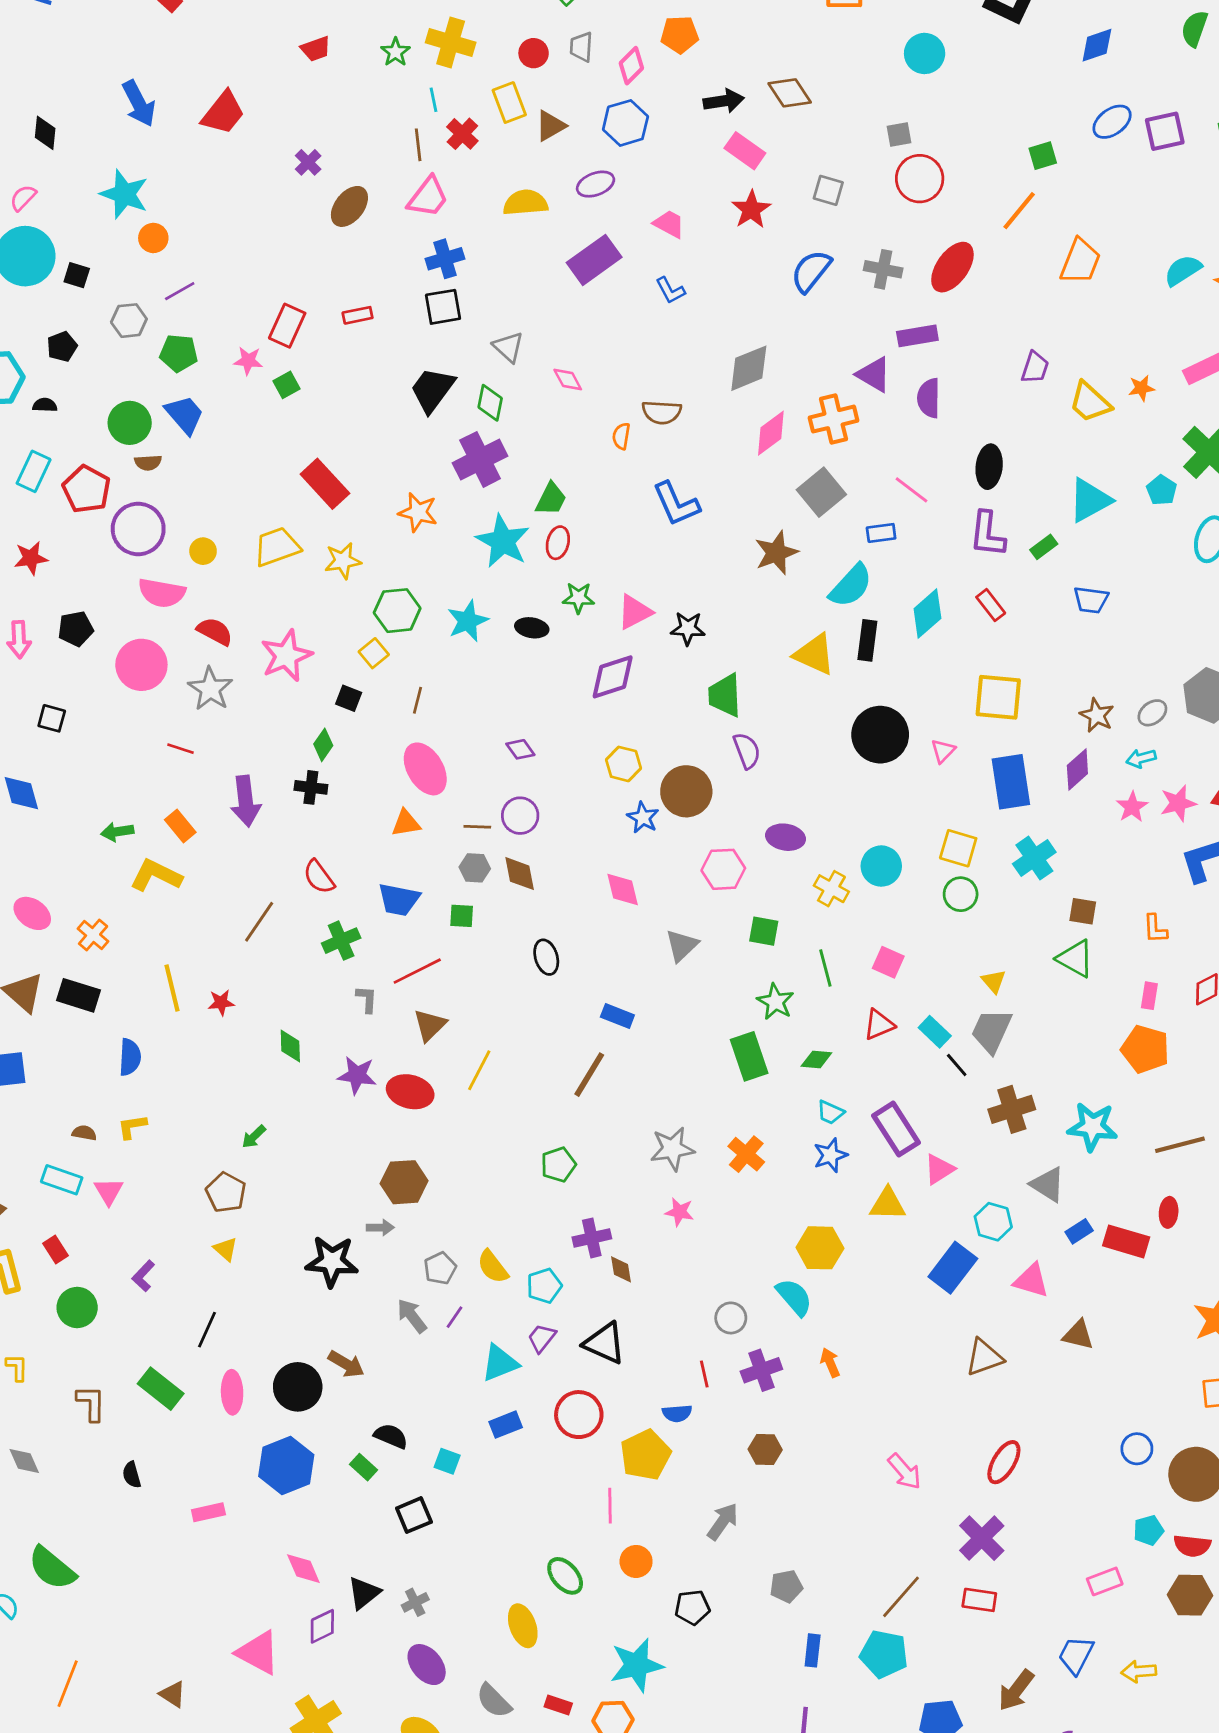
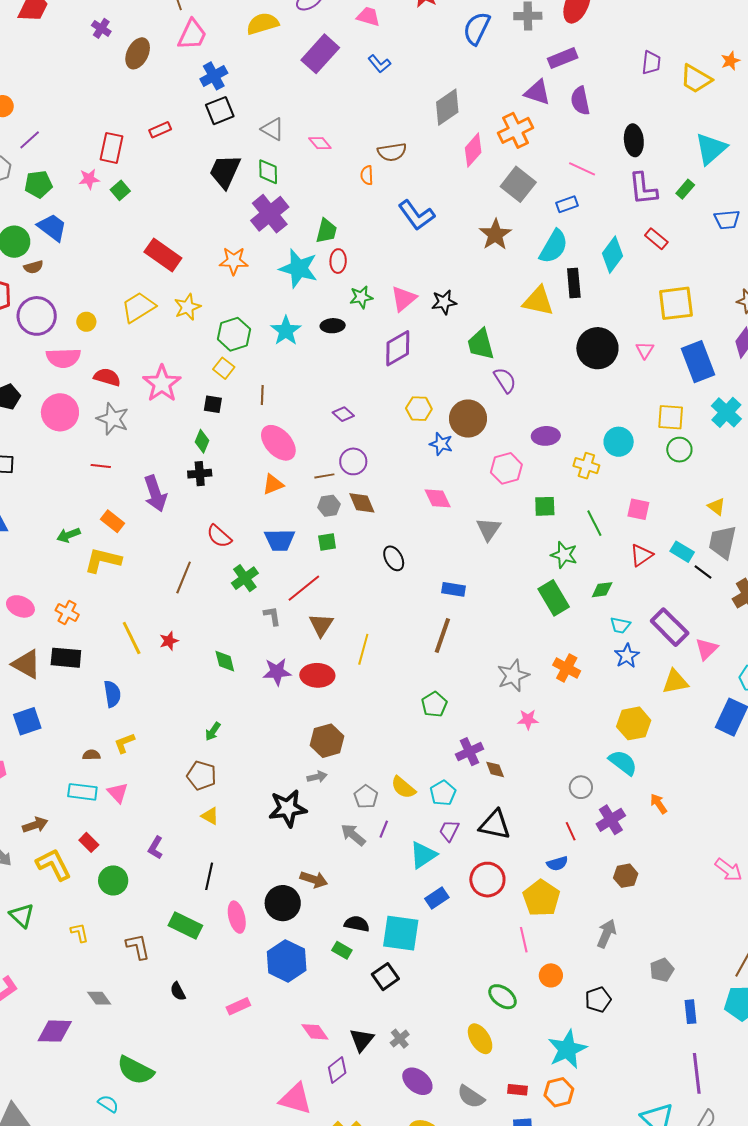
cyan square: (447, 1461) -> (401, 933), size x2.0

